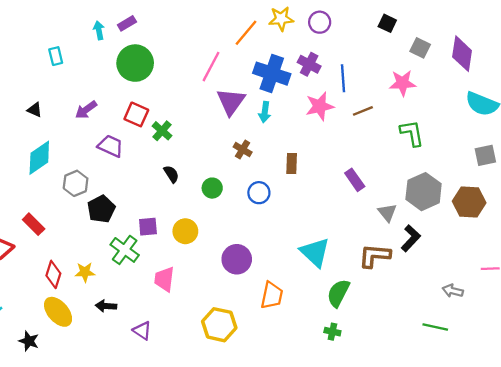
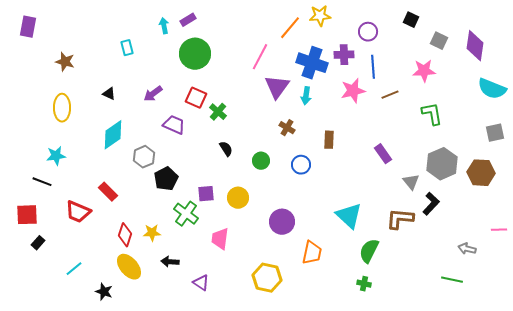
purple circle: (320, 22) -> (368, 32), moved
purple cross: (309, 64) -> (344, 55), turned -30

